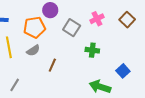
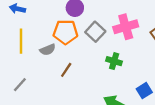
pink cross: (97, 19) -> (126, 27), size x1.5
orange pentagon: (34, 27) -> (65, 32), moved

